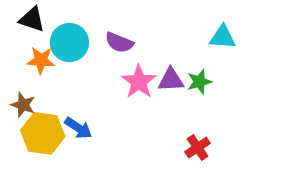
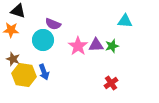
cyan circle: (69, 43) -> (43, 40), moved
purple semicircle: (119, 43) -> (53, 24), moved
orange star: (41, 60) -> (11, 30), moved
blue arrow: (78, 128) -> (44, 72), turned 35

